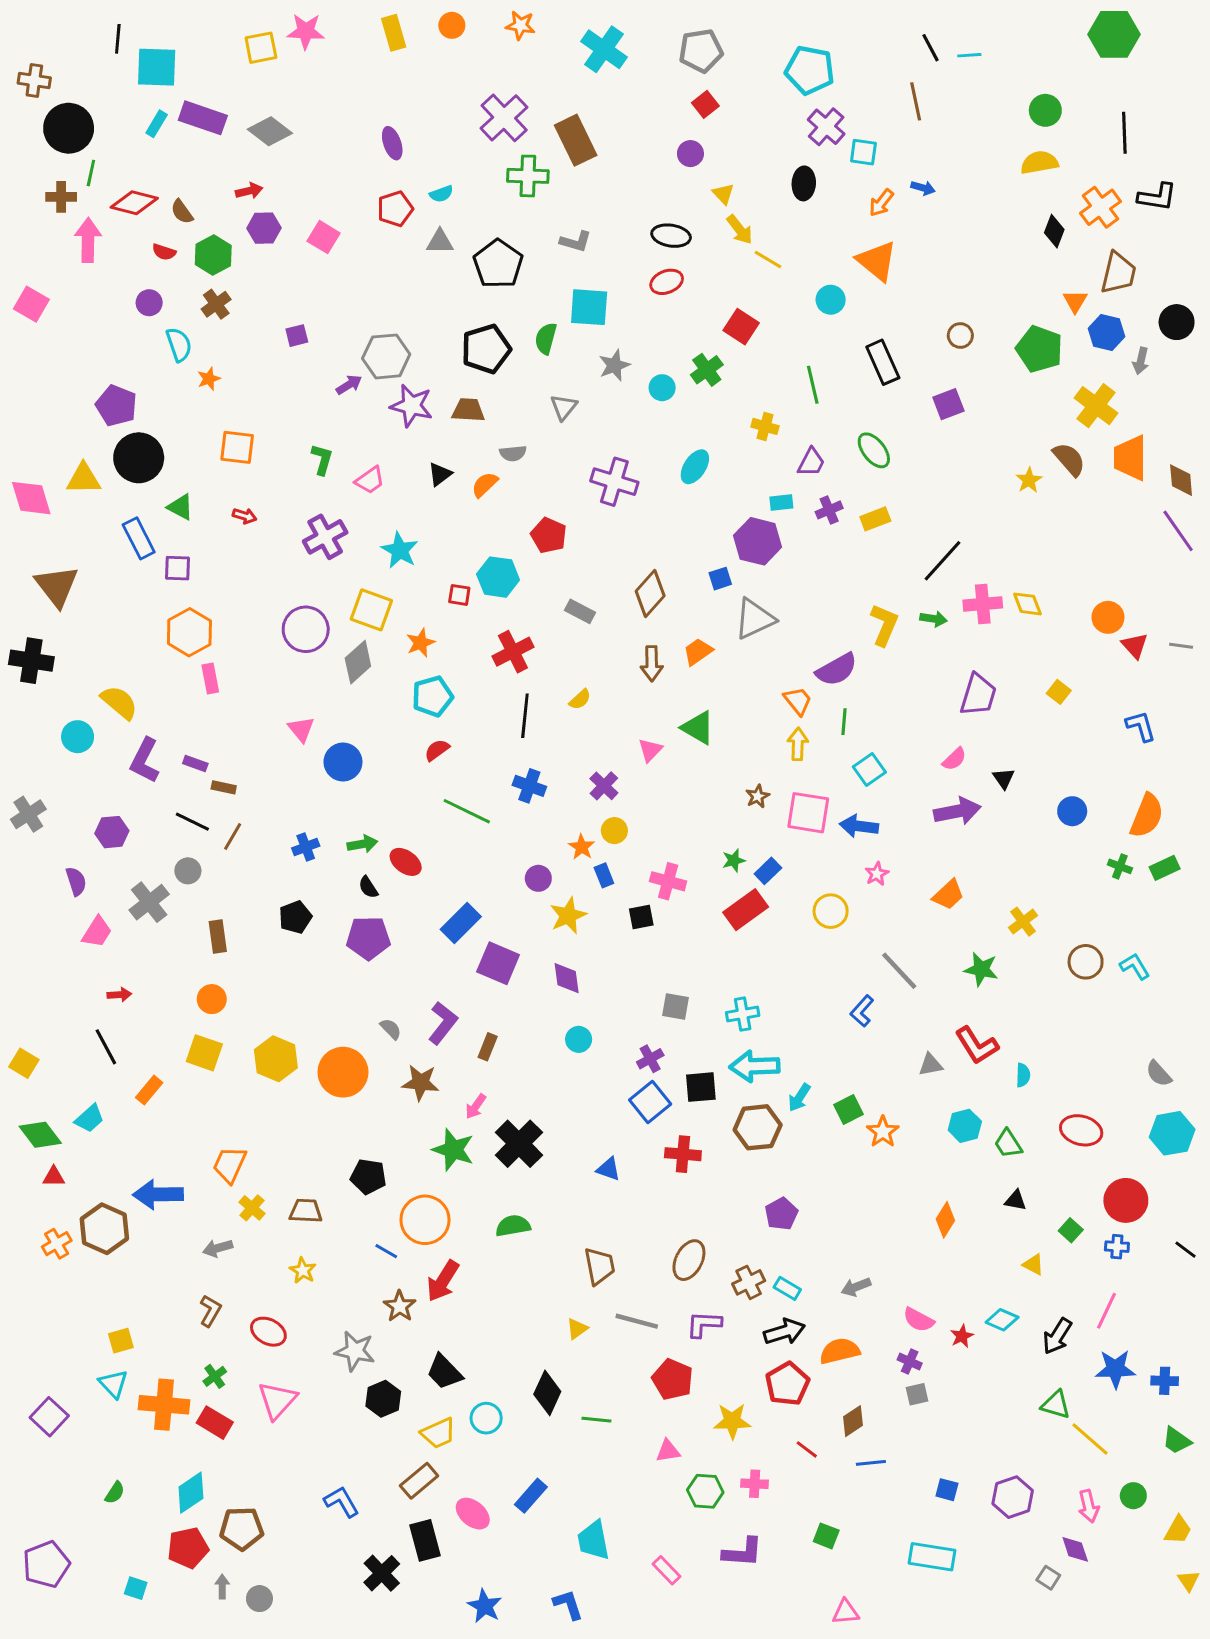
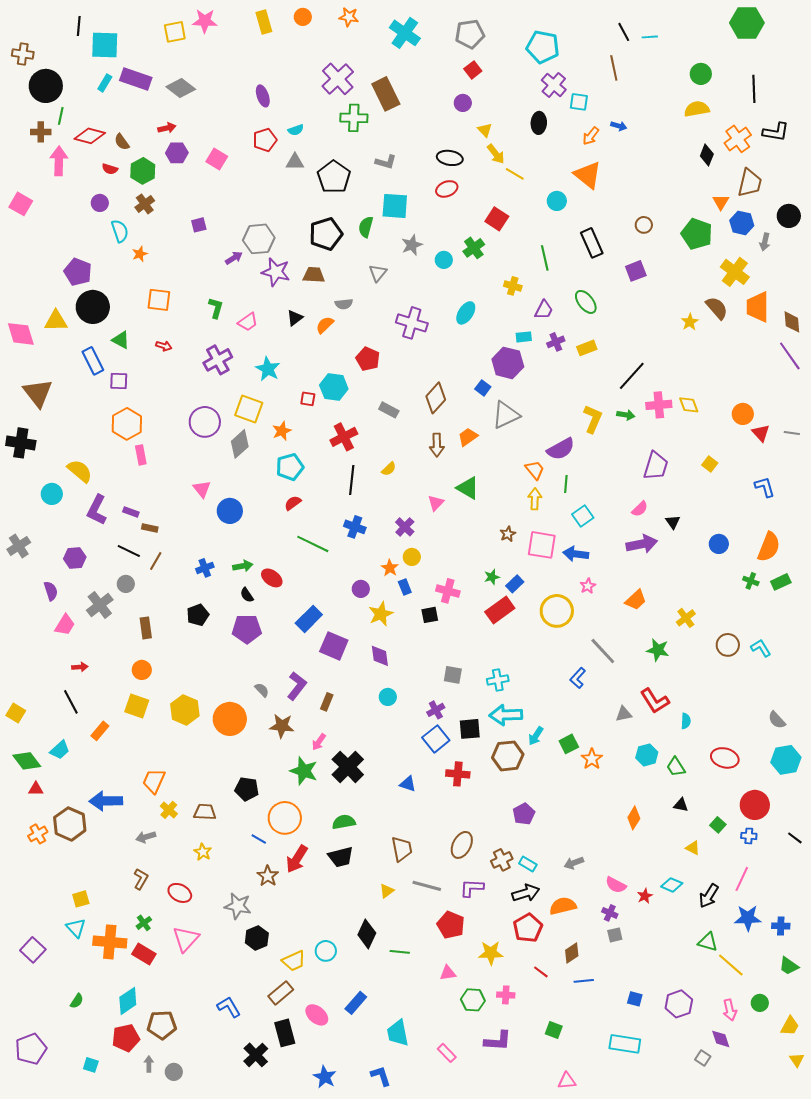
blue square: (720, 579) -> (483, 388), turned -35
yellow circle: (831, 911) -> (557, 611), size x1.4
black trapezoid: (444, 1372) -> (341, 857), moved, turned -60

